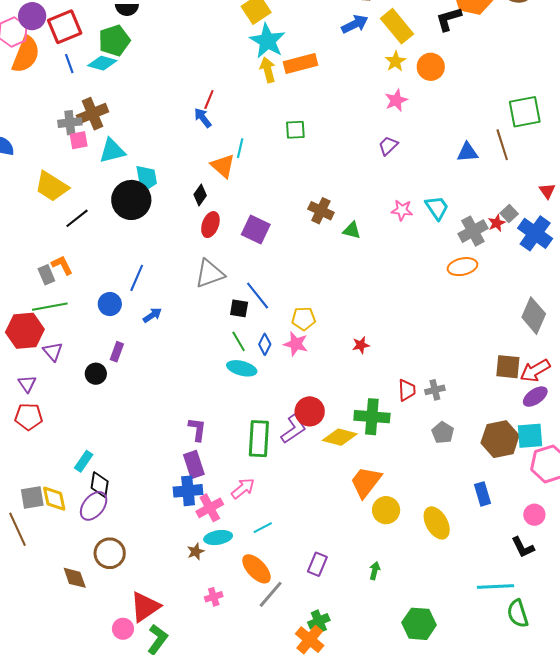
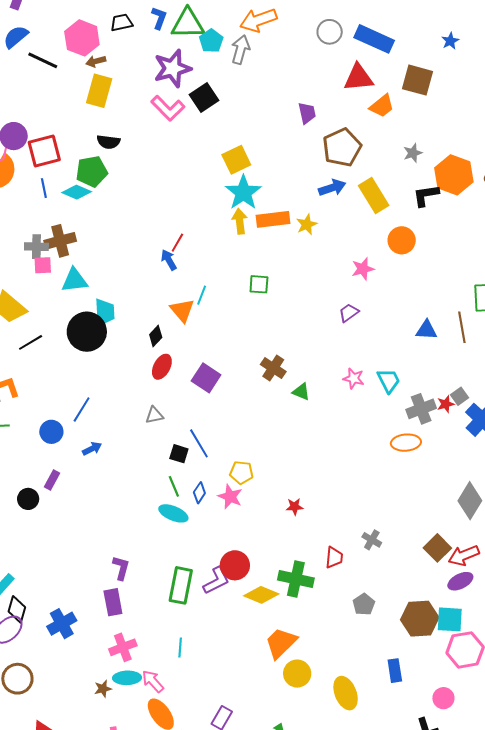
yellow star: (395, 61) -> (307, 224), moved
gray triangle: (210, 274) -> (154, 415), size x0.6
brown square: (508, 367) -> (437, 548), turned 32
gray cross: (435, 390) -> (372, 540), moved, turned 36
pink arrow: (243, 488) -> (153, 681), moved, turned -100
blue cross: (188, 491) -> (62, 624), moved, turned -32
cyan line: (263, 528) -> (180, 648), moved, turned -66

